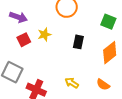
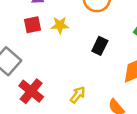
yellow arrow: (72, 83) -> (78, 95), turned 80

